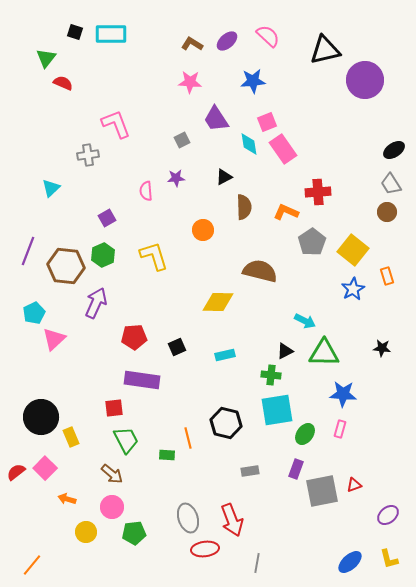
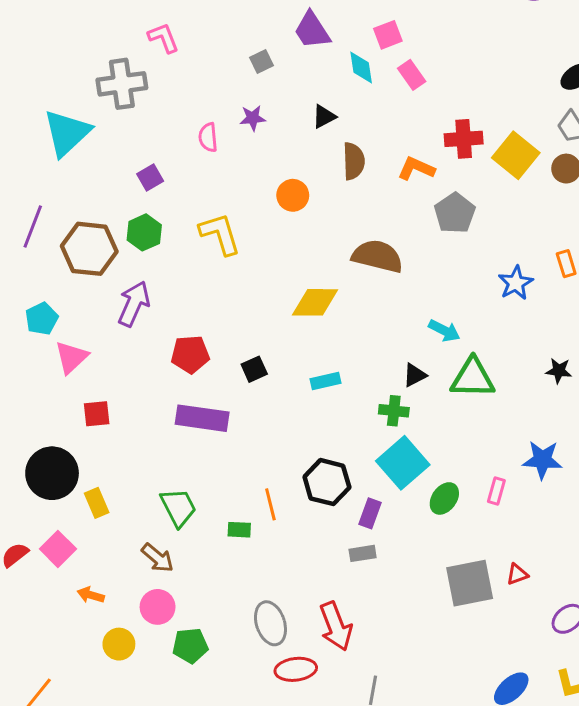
pink L-shape: (116, 124) -> (163, 38), size x0.7
pink rectangle: (283, 149) -> (412, 75), size x0.7
gray cross: (88, 155) -> (122, 84), size x1.5
cyan triangle: (51, 188) -> (67, 133), size x1.8
yellow square: (353, 250) -> (516, 155), moved
blue star: (343, 394) -> (542, 460), moved
red square: (114, 408) -> (97, 414), moved
cyan square: (277, 410) -> (403, 463), turned -32
purple rectangle: (296, 469) -> (370, 513), moved

